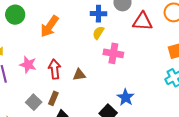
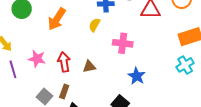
yellow semicircle: (98, 33) -> (94, 25), moved
blue star: (126, 97) -> (137, 76), moved

